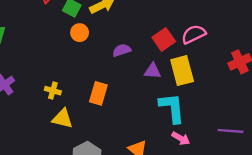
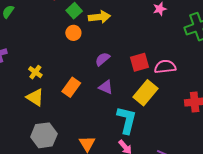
purple semicircle: (122, 50) -> (102, 59), turned -42
purple triangle: (153, 71) -> (106, 87), moved
yellow rectangle: (182, 71) -> (145, 93), turned 35

